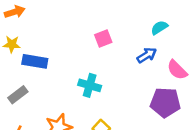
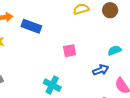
blue rectangle: (35, 61) -> (31, 26), moved

